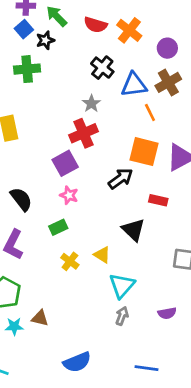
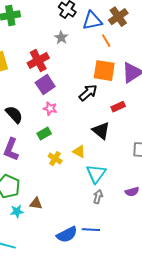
red cross: (84, 133) -> (38, 60), moved
red rectangle: (158, 200) -> (118, 107), turned -32
blue line: (146, 368) -> (91, 230), moved

